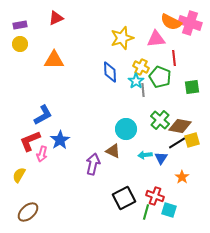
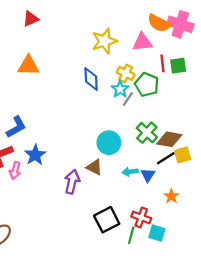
green square: (192, 87) -> (178, 66), moved
gray line: (143, 90) -> (128, 99), turned 40

